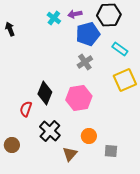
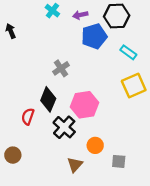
cyan cross: (54, 18) -> (52, 11), moved
gray cross: (85, 62) -> (61, 68), moved
black cross: (50, 131) -> (64, 127), moved

